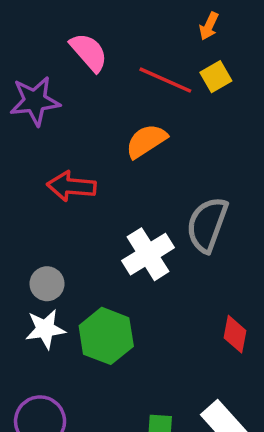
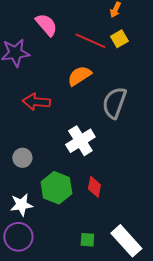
gray semicircle: (207, 225) -> (114, 103), moved
white star: (45, 329) -> (21, 205), moved
red diamond: (235, 334) -> (94, 187), moved

